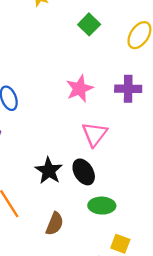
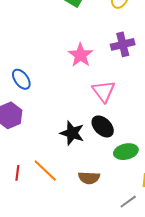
brown semicircle: (55, 224) -> (89, 178), turned 85

